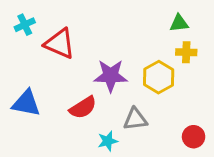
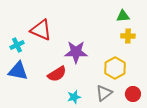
cyan cross: (25, 25) -> (17, 45), moved
yellow hexagon: (159, 77) -> (115, 68), moved
gray triangle: (135, 119) -> (104, 93), moved, turned -30

